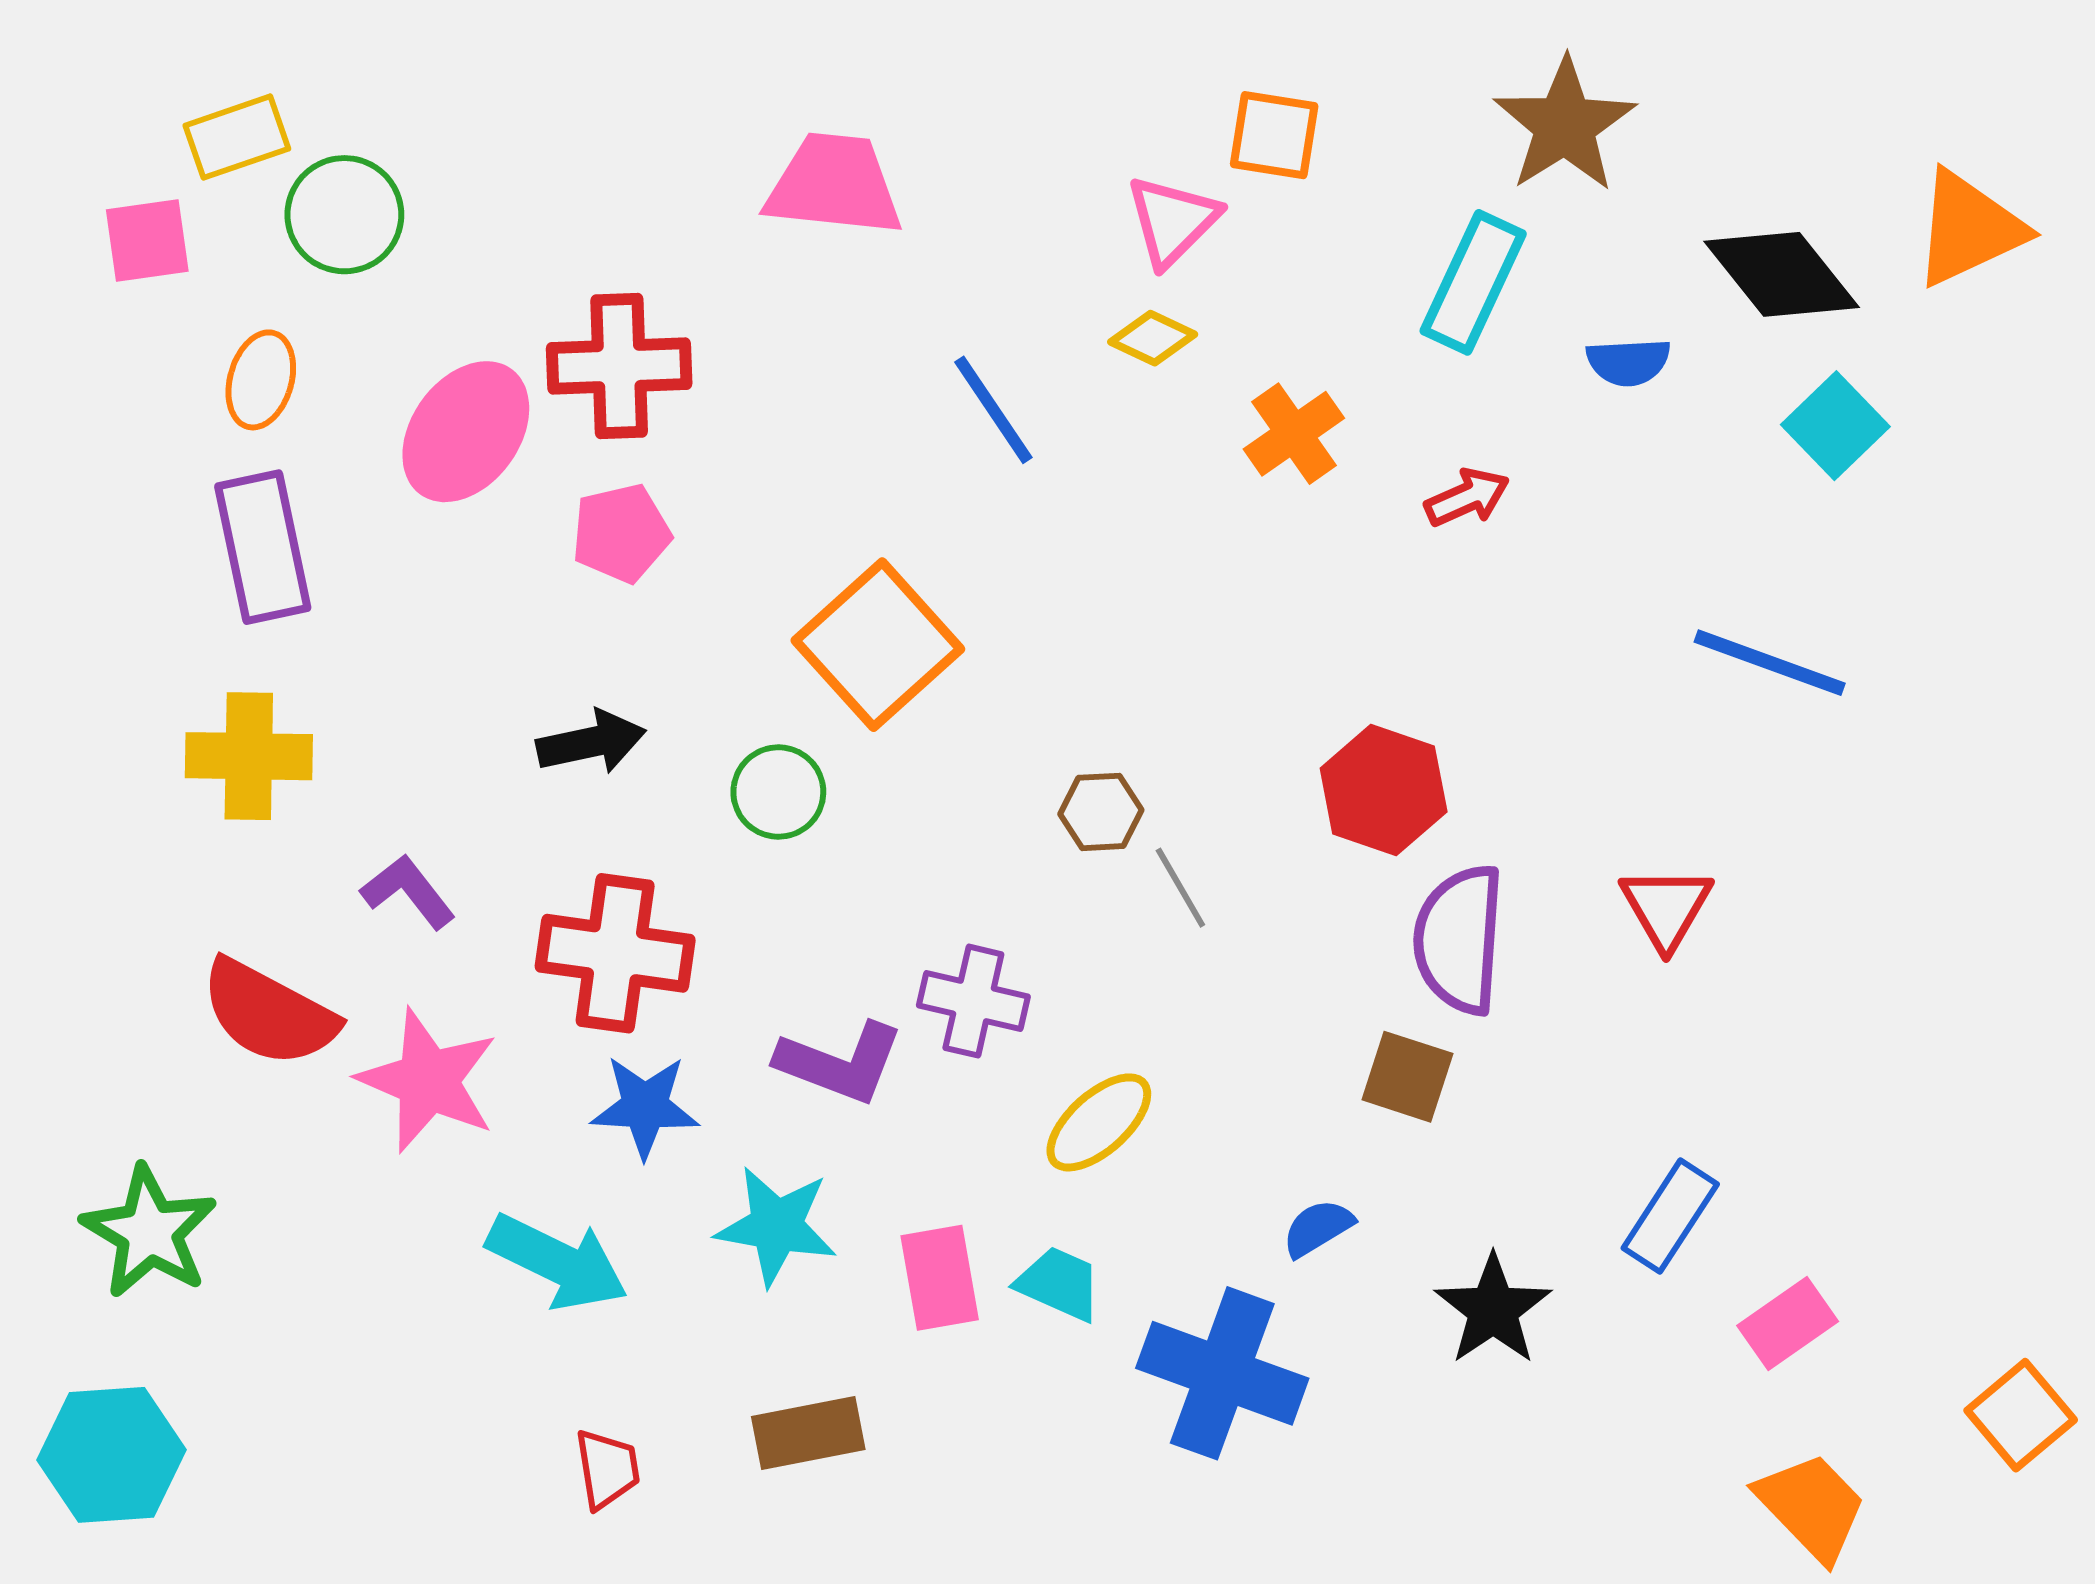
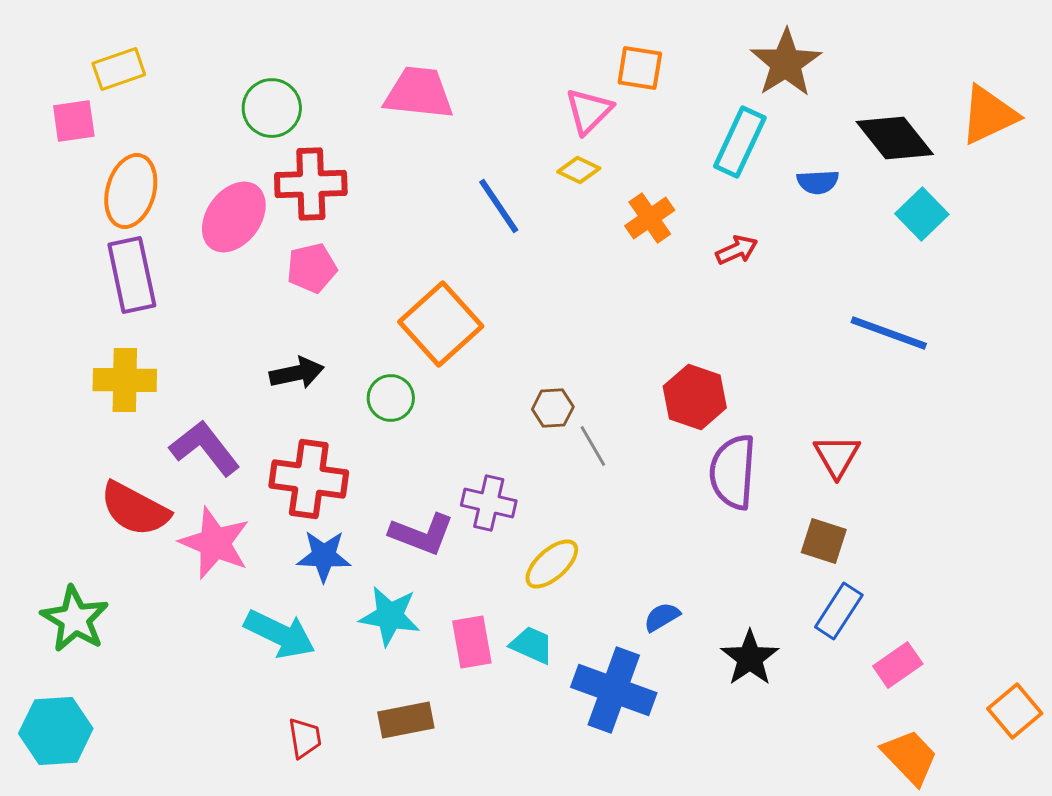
green circle: (344, 215) -> (272, 108), moved
orange ellipse: (261, 380) -> (131, 191), size x1.5
purple L-shape: (408, 892) -> (205, 448), size x1.5
brown square: (1407, 1077) -> (824, 541), moved

